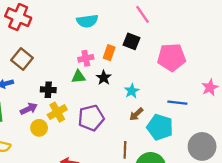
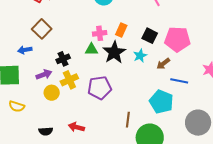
black square: (132, 41) -> (150, 36), moved
black star: (104, 78) -> (114, 52), size x1.6
black cross: (48, 90) -> (63, 59), turned -32
cyan star: (132, 91) -> (140, 56), moved
brown arrow: (136, 114) -> (163, 64), moved

